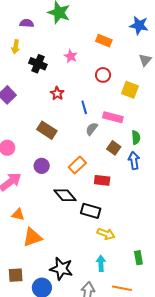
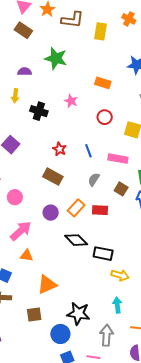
red star: (57, 93) -> (59, 149), moved
gray semicircle: (92, 129) -> (94, 179), moved
orange rectangle: (77, 165) -> (76, 208), moved
red rectangle: (102, 180) -> (100, 210), moved
orange triangle: (18, 215) -> (27, 256), moved
brown square: (16, 275) -> (34, 314), moved

